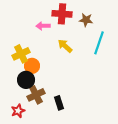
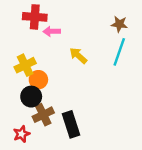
red cross: (62, 14) -> (35, 17), moved
brown star: (86, 20) -> (119, 24), moved
black rectangle: (59, 103) -> (71, 124), size x1.5

